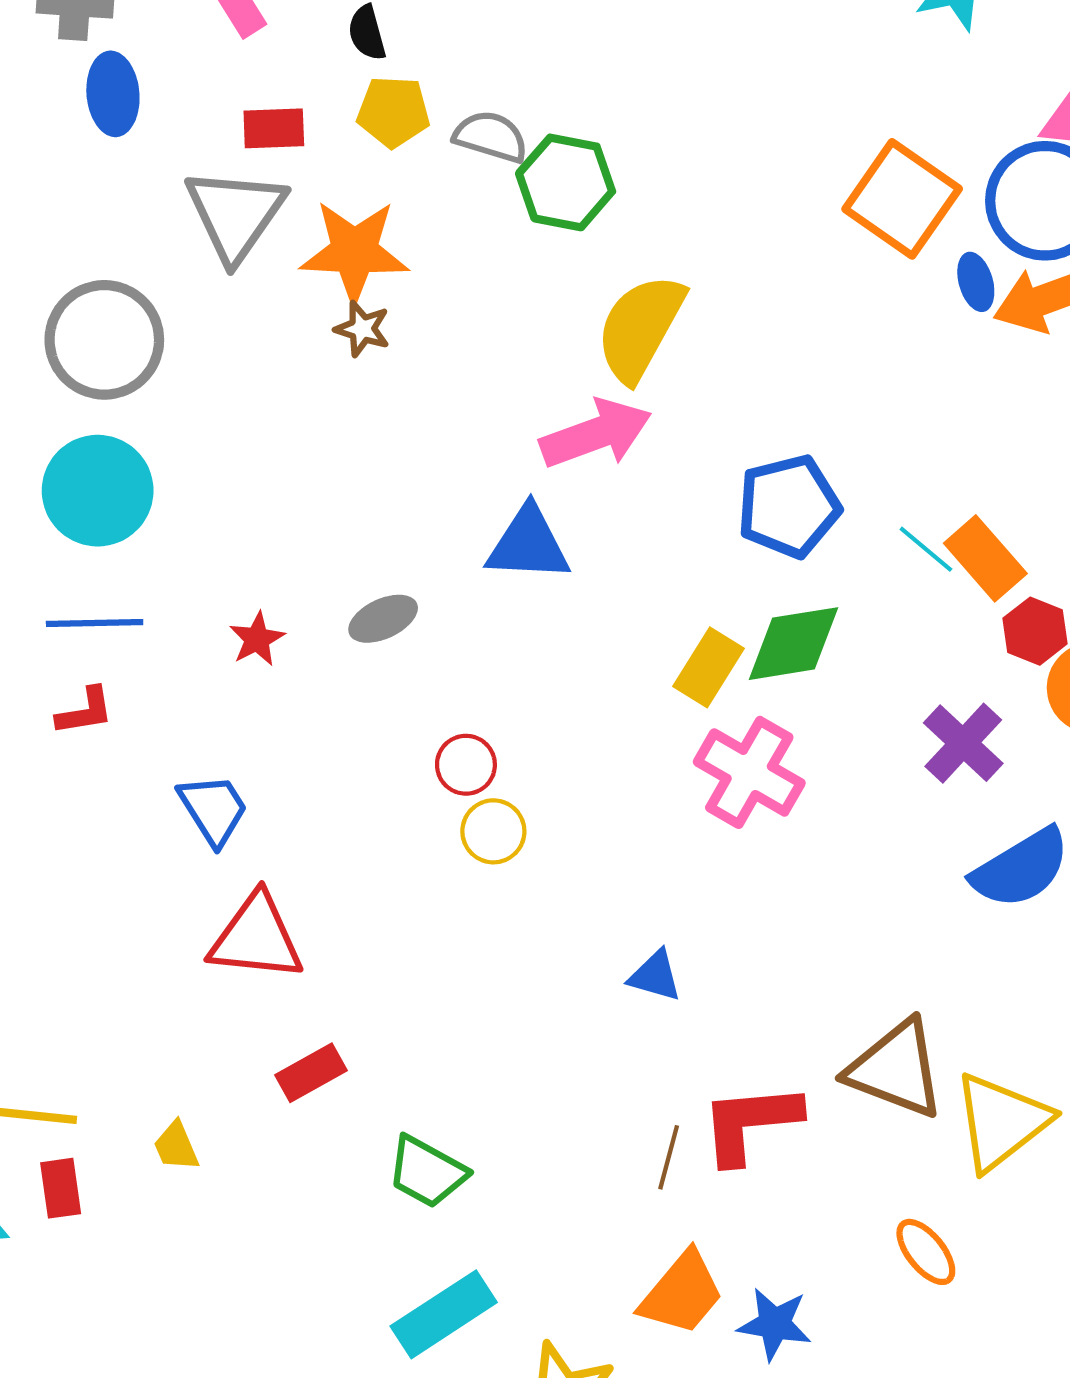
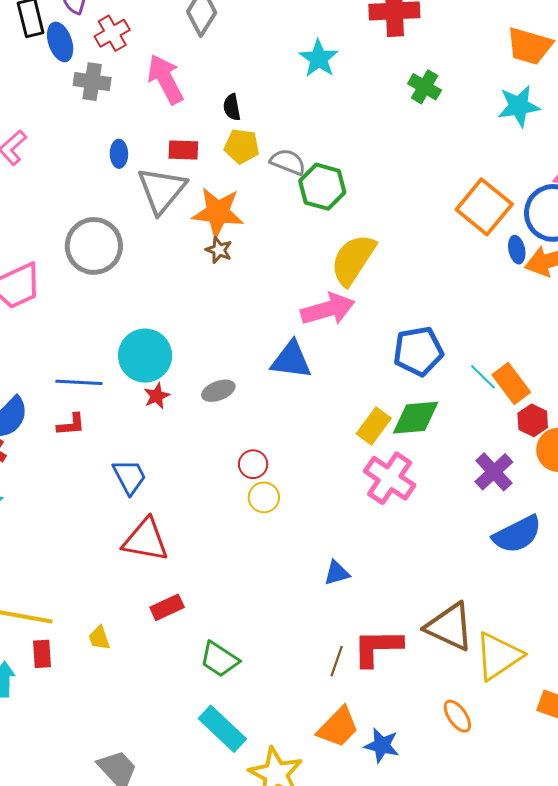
blue ellipse: (113, 94) -> (119, 154), moved, size x0.7
cyan circle: (98, 491) -> (145, 356), moved
blue triangle: (655, 976) -> (337, 573), turned -36
cyan rectangle: (444, 1314) -> (222, 729), turned 72

